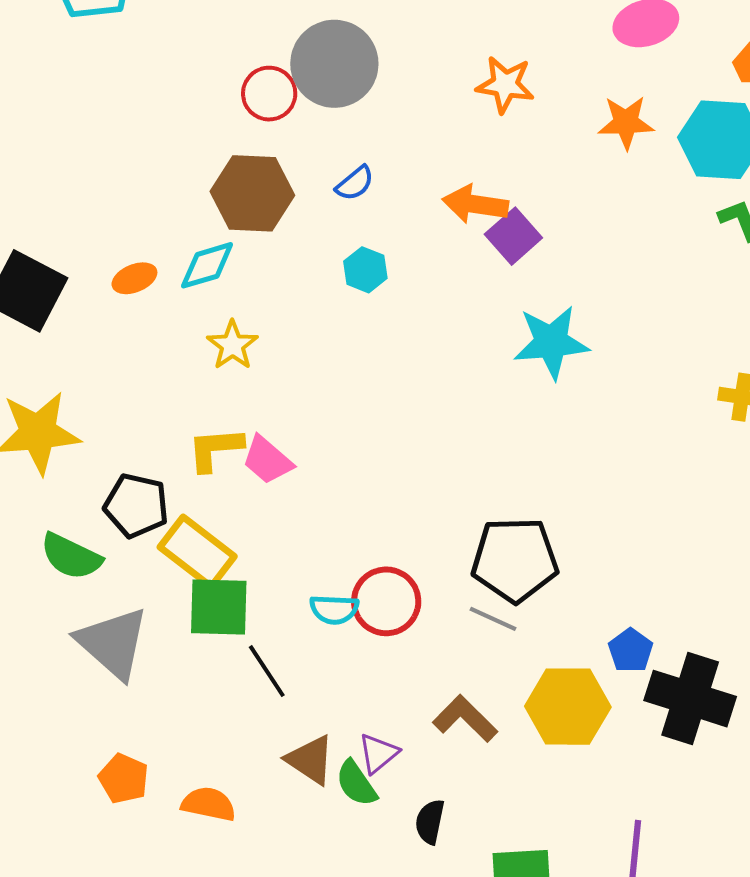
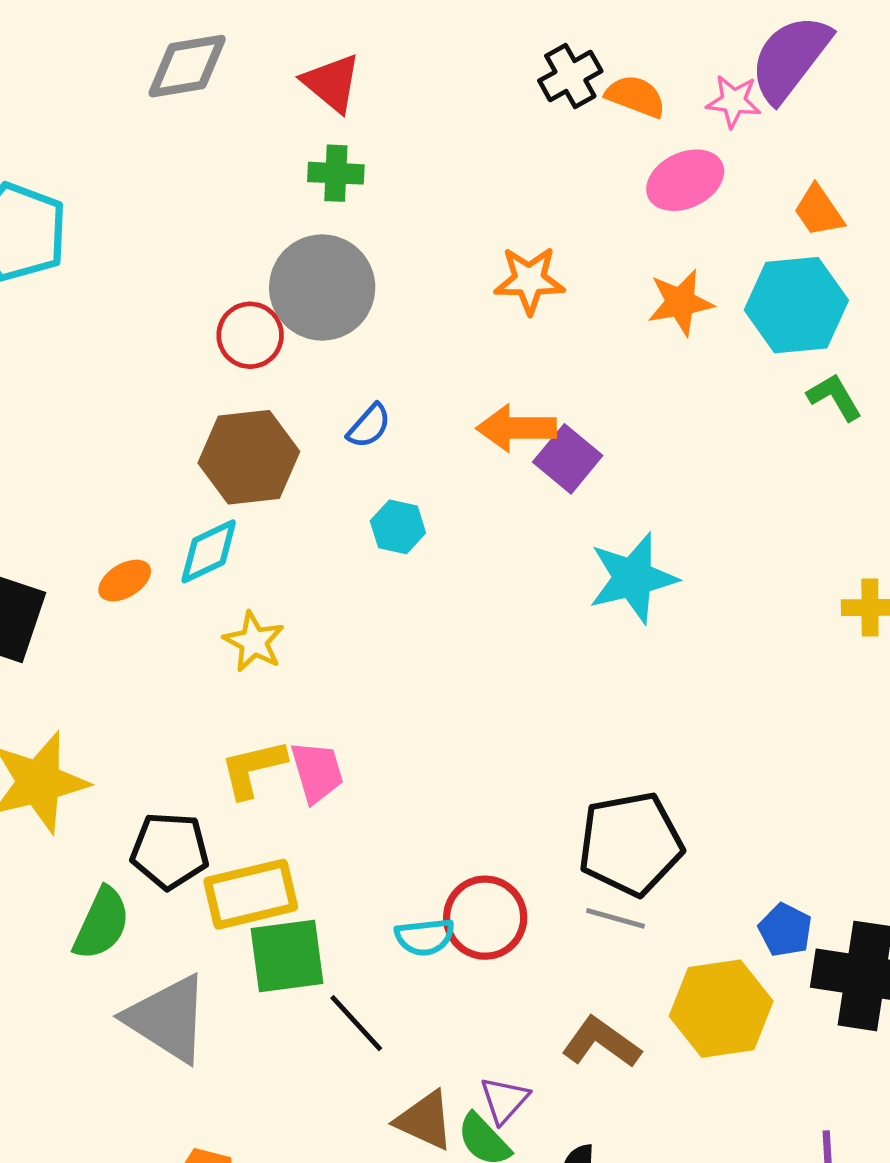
pink trapezoid: (267, 460) -> (317, 772), turned -138
yellow rectangle: (197, 552) -> (251, 894), turned -42
green semicircle: (71, 556) -> (102, 924), turned -82

